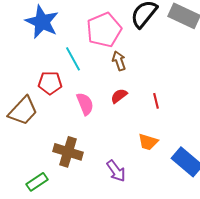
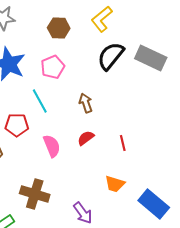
pink pentagon: (104, 30) -> (53, 67), moved, size x0.7

